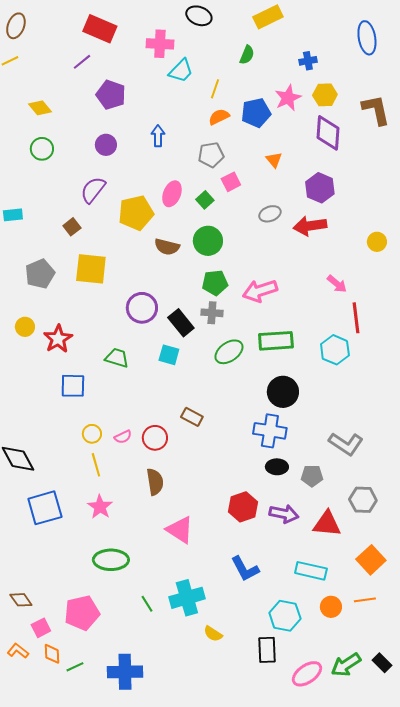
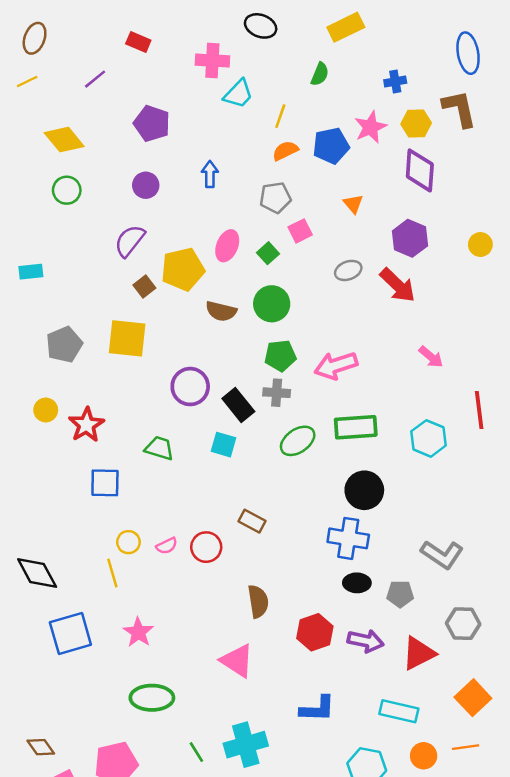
red rectangle: (100, 29) -> (138, 42), size x0.6
purple line: (82, 62) -> (95, 79), moved
yellow diamond: (40, 108) -> (64, 140), size x1.4
brown L-shape: (376, 110) -> (459, 109), moved
red arrow: (310, 226) -> (398, 285), turned -128
brown square: (72, 227) -> (144, 286), moved
yellow circle: (377, 242) -> (480, 245), moved
red line: (356, 318) -> (479, 410), moved
yellow line: (96, 465) -> (112, 573), moved
brown semicircle: (155, 482) -> (258, 601), moved
red triangle: (327, 524) -> (419, 653), turned -32
blue L-shape: (245, 569) -> (317, 709), turned -60

